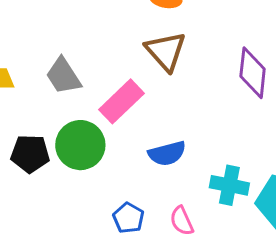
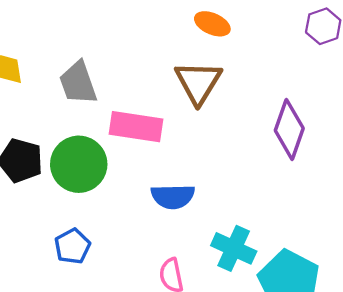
pink rectangle: (122, 101) -> (136, 127), turned 39
blue pentagon: (128, 218) -> (72, 246), moved

